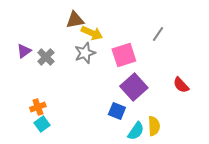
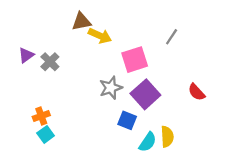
gray star: (85, 53) -> (111, 88), moved

